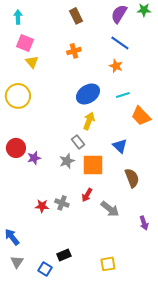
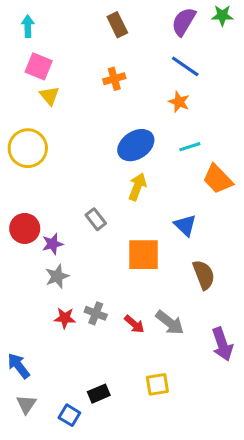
gray rectangle: (78, 142) -> (96, 219), moved
gray star: (67, 161) -> (57, 276), moved
red arrow: (87, 195) -> (134, 324), moved, turned -80
purple arrow: (144, 223) -> (222, 344), size x1.5
yellow square: (108, 264) -> (157, 384), moved

